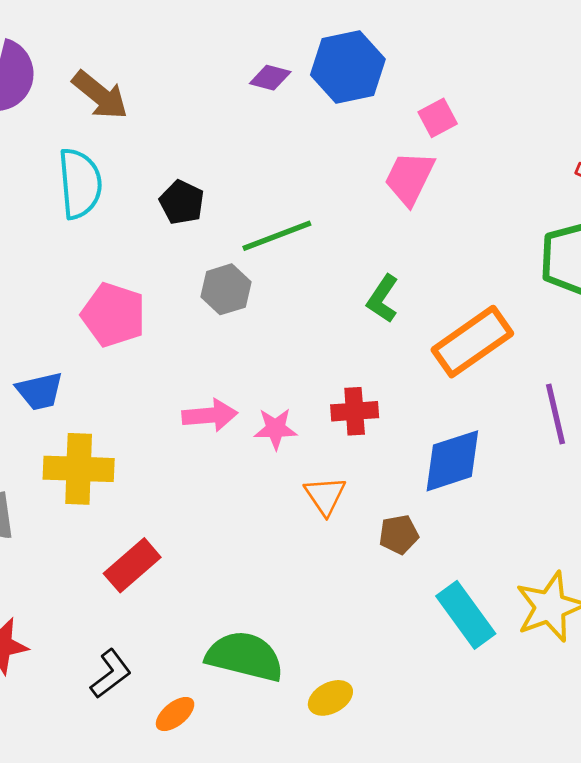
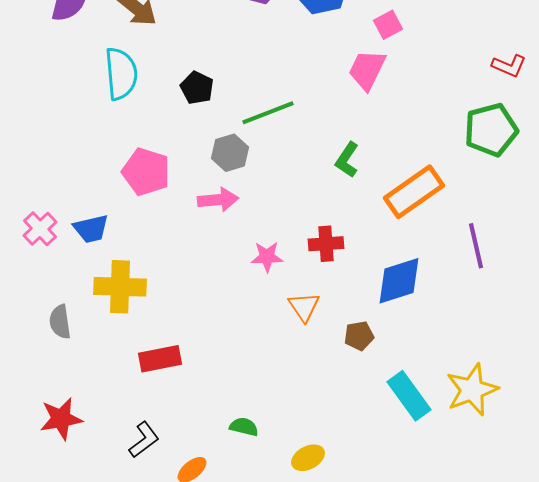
pink arrow: (210, 415) -> (218, 200), moved
red rectangle: (132, 565) -> (160, 359), turned 30
green semicircle: (245, 656) -> (244, 427), size x0.5

